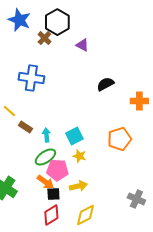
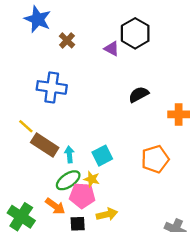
black hexagon: (57, 22) -> (135, 33), moved
brown rectangle: (25, 127) -> (45, 145), size x1.6
yellow star: (79, 156) -> (92, 179), moved
orange arrow: (45, 182) -> (55, 206), moved

